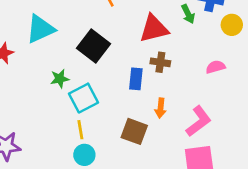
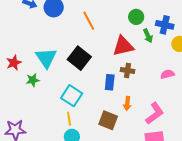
cyan triangle: (40, 29) -> (46, 58), moved, turned -40
green star: (60, 79) -> (33, 80), moved
cyan square: (84, 98) -> (72, 96), turned -30

